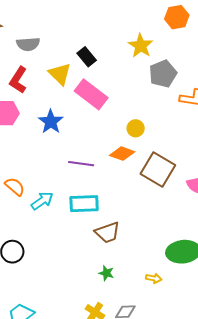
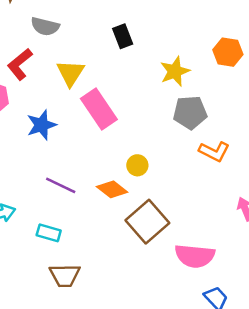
black rectangle: (87, 57) -> (123, 36), moved
cyan rectangle: (84, 204) -> (49, 233), size x0.7

